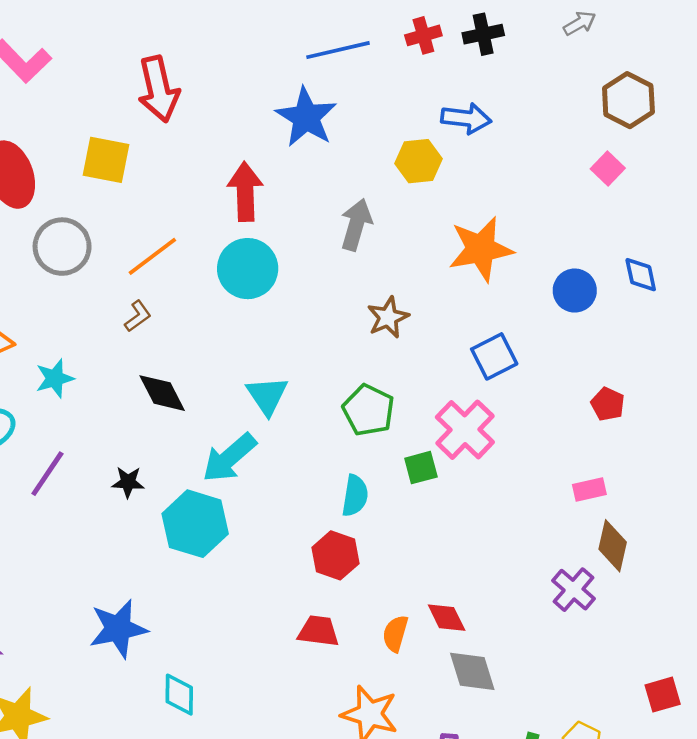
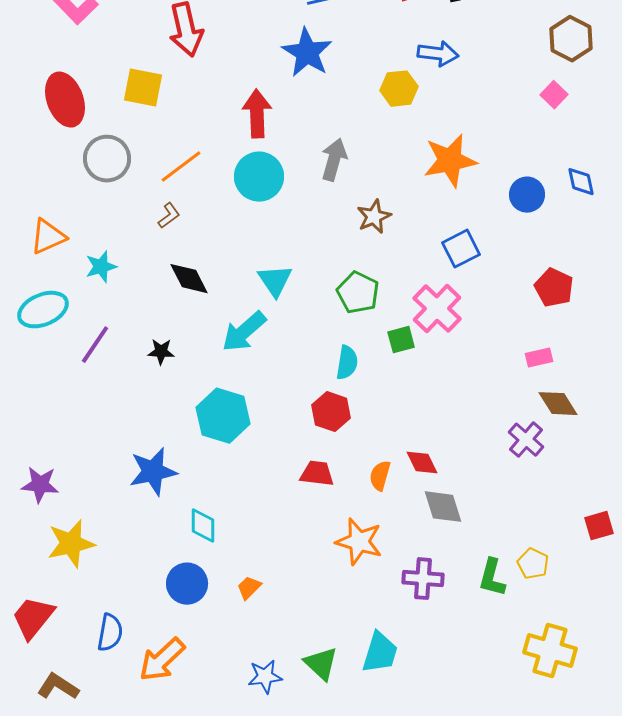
gray arrow: (356, 225) -> (334, 160), moved
red pentagon: (608, 404) -> (554, 288), size x1.4
cyan hexagon: (195, 524) -> (223, 416), moved
brown diamond: (613, 546) -> (558, 404), turned -45

